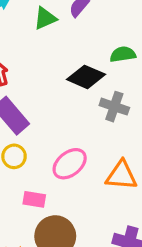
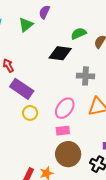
gray cross: (114, 107) -> (86, 76), moved
pink rectangle: (34, 199) -> (63, 131), moved

